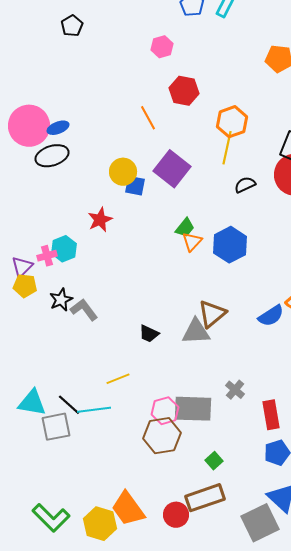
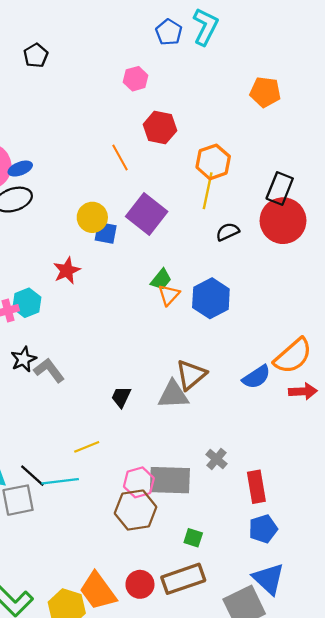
black trapezoid: (149, 334) -> (121, 397), turned 90
green square: (214, 461) -> (193, 538), turned -30
red circle: (176, 515) -> (140, 584), moved

